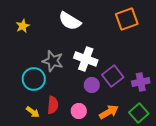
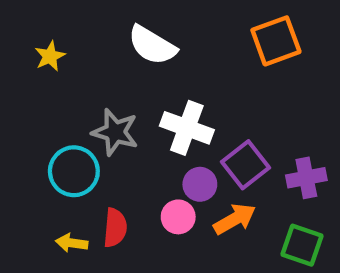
pink circle: (79, 111) -> (178, 217), moved
yellow arrow: (33, 112) -> (72, 243), turned 152
orange arrow: (109, 112) -> (235, 219), moved
green square: (139, 113) -> (302, 245), turned -30

